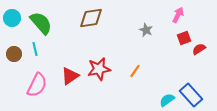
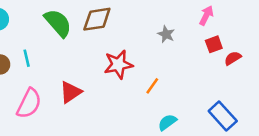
green semicircle: (41, 23) -> (58, 23), moved
red star: (99, 69) -> (118, 64), moved
cyan semicircle: (167, 100) -> (167, 122), moved

